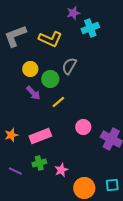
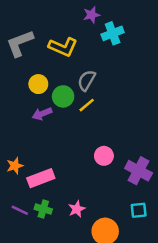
purple arrow: (33, 93) -> (42, 114), turned 112
yellow line: (58, 102) -> (87, 105), moved
pink rectangle: (40, 136) -> (41, 178), moved
green cross: (39, 163) -> (43, 209), moved, turned 32
cyan square: (112, 185) -> (139, 210), moved

